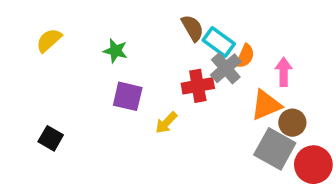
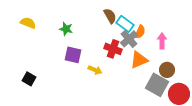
yellow semicircle: (49, 40) -> (28, 23), turned 63
red cross: (198, 86) -> (113, 49), turned 30
orange triangle: (266, 105) -> (139, 60), moved
yellow arrow: (166, 123) -> (95, 70), turned -112

